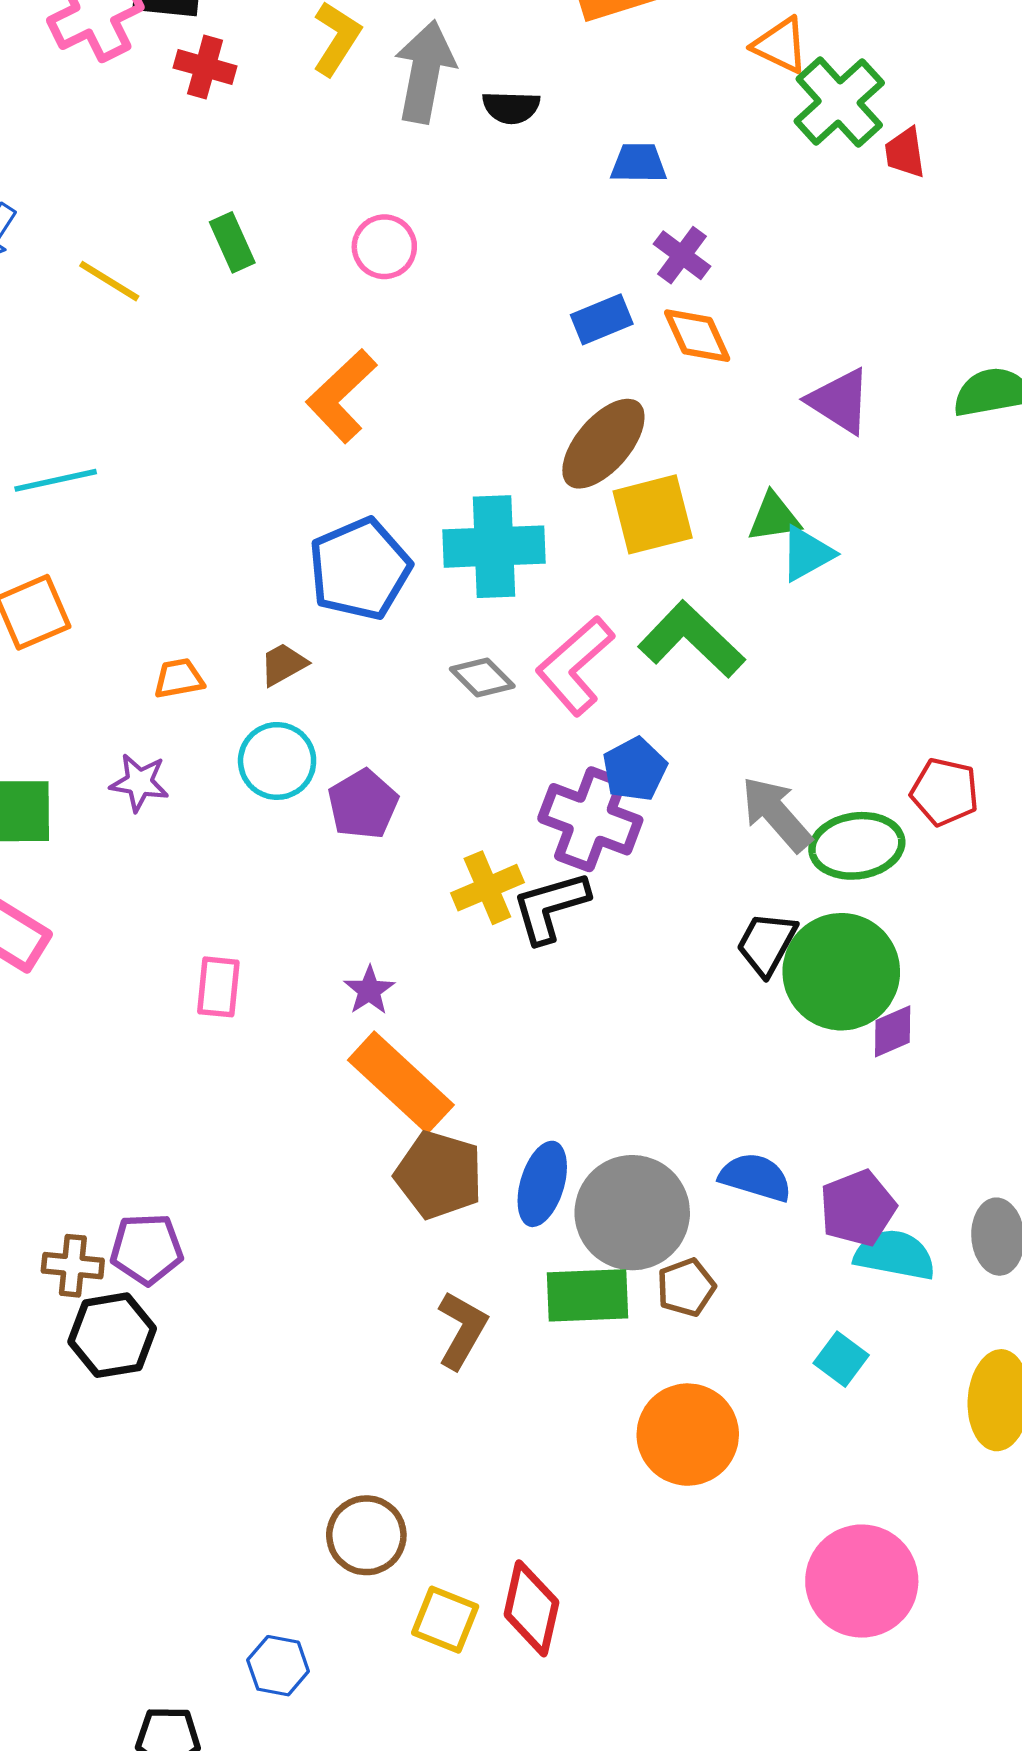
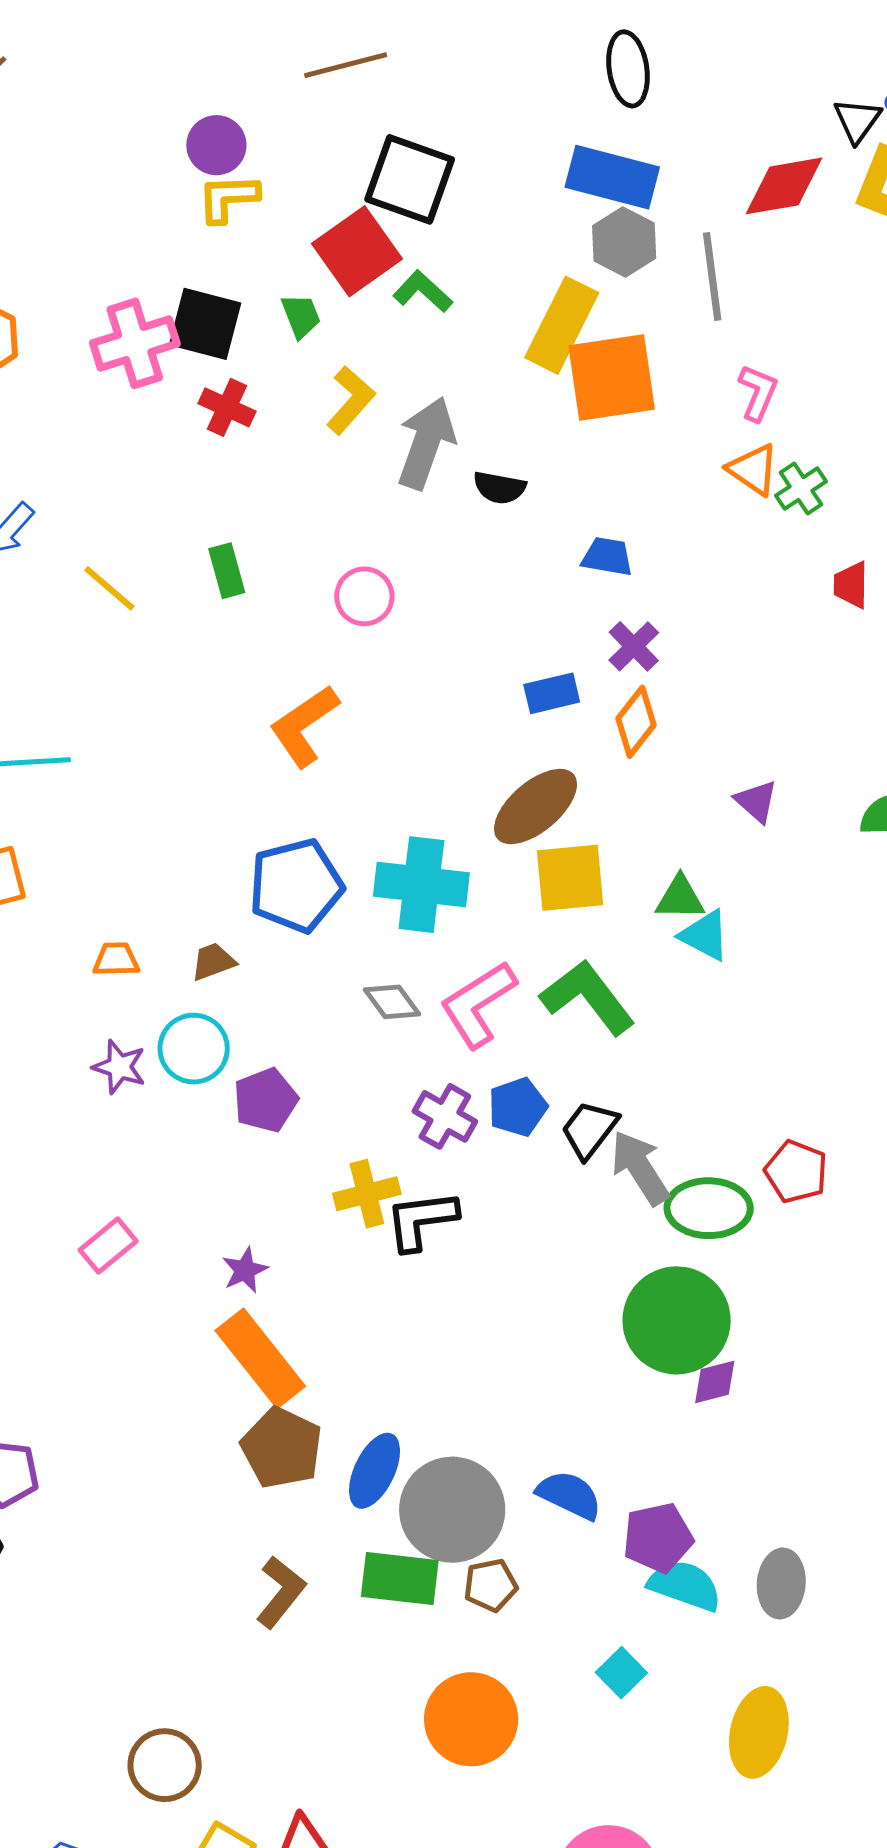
green cross: (839, 102) -> (801, 489), moved, size x0.6
orange diamond: (697, 336) -> (636, 722), turned 54
purple triangle: (840, 401) -> (756, 801), size x0.7
cyan triangle: (807, 554) -> (705, 935), turned 48
purple star: (139, 783) -> (119, 1067), moved
purple cross: (590, 819) -> (445, 1116), moved, size x0.7
black trapezoid: (767, 944) -> (589, 1130), moved
pink rectangle: (218, 987) -> (108, 1246), turned 36

